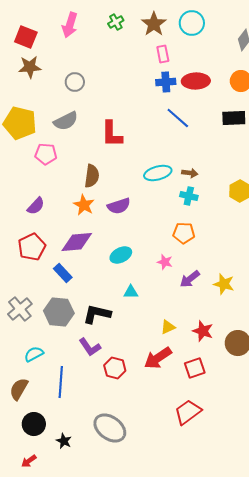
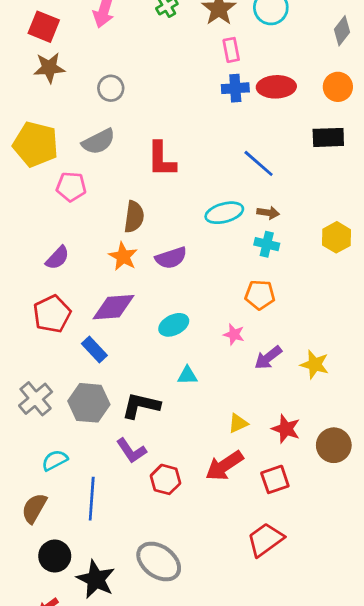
blue line: (178, 118) -> (259, 163), moved
black star: (64, 441) -> (96, 579), size x1.8

